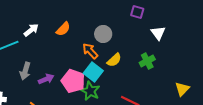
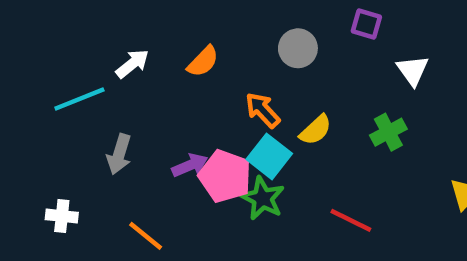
gray circle: (103, 34) -> (298, 48), moved
purple arrow: (46, 79) -> (190, 165), moved

